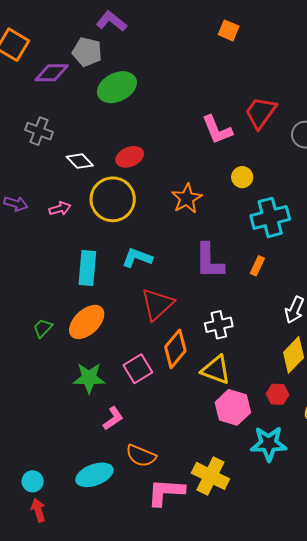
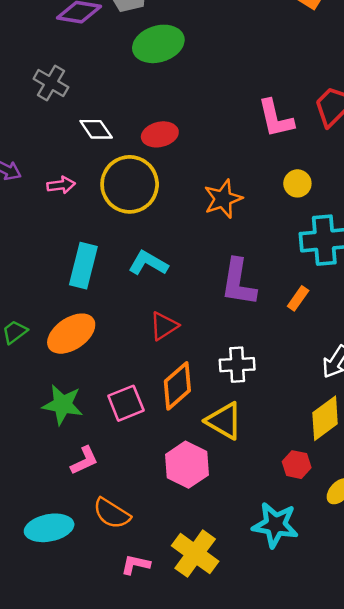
red triangle: (157, 304) -> (164, 326), size x0.7
pink hexagon: (233, 407) -> (187, 465), moved
pink L-shape: (166, 492) -> (136, 565), size x0.6

